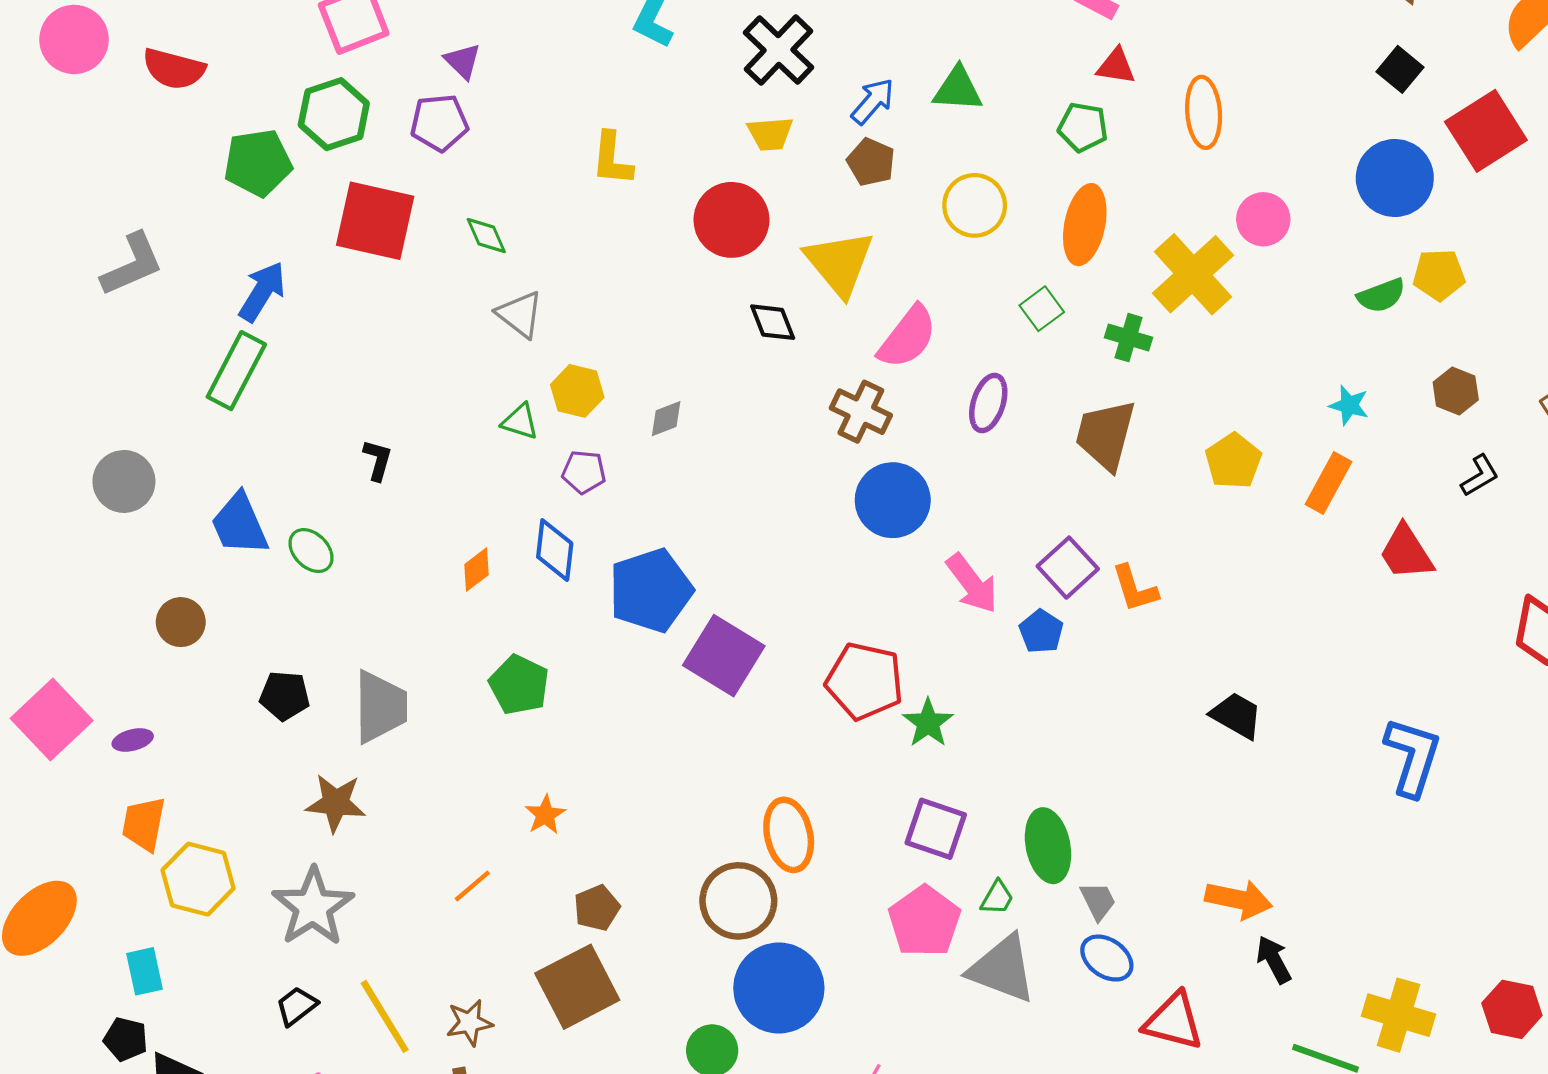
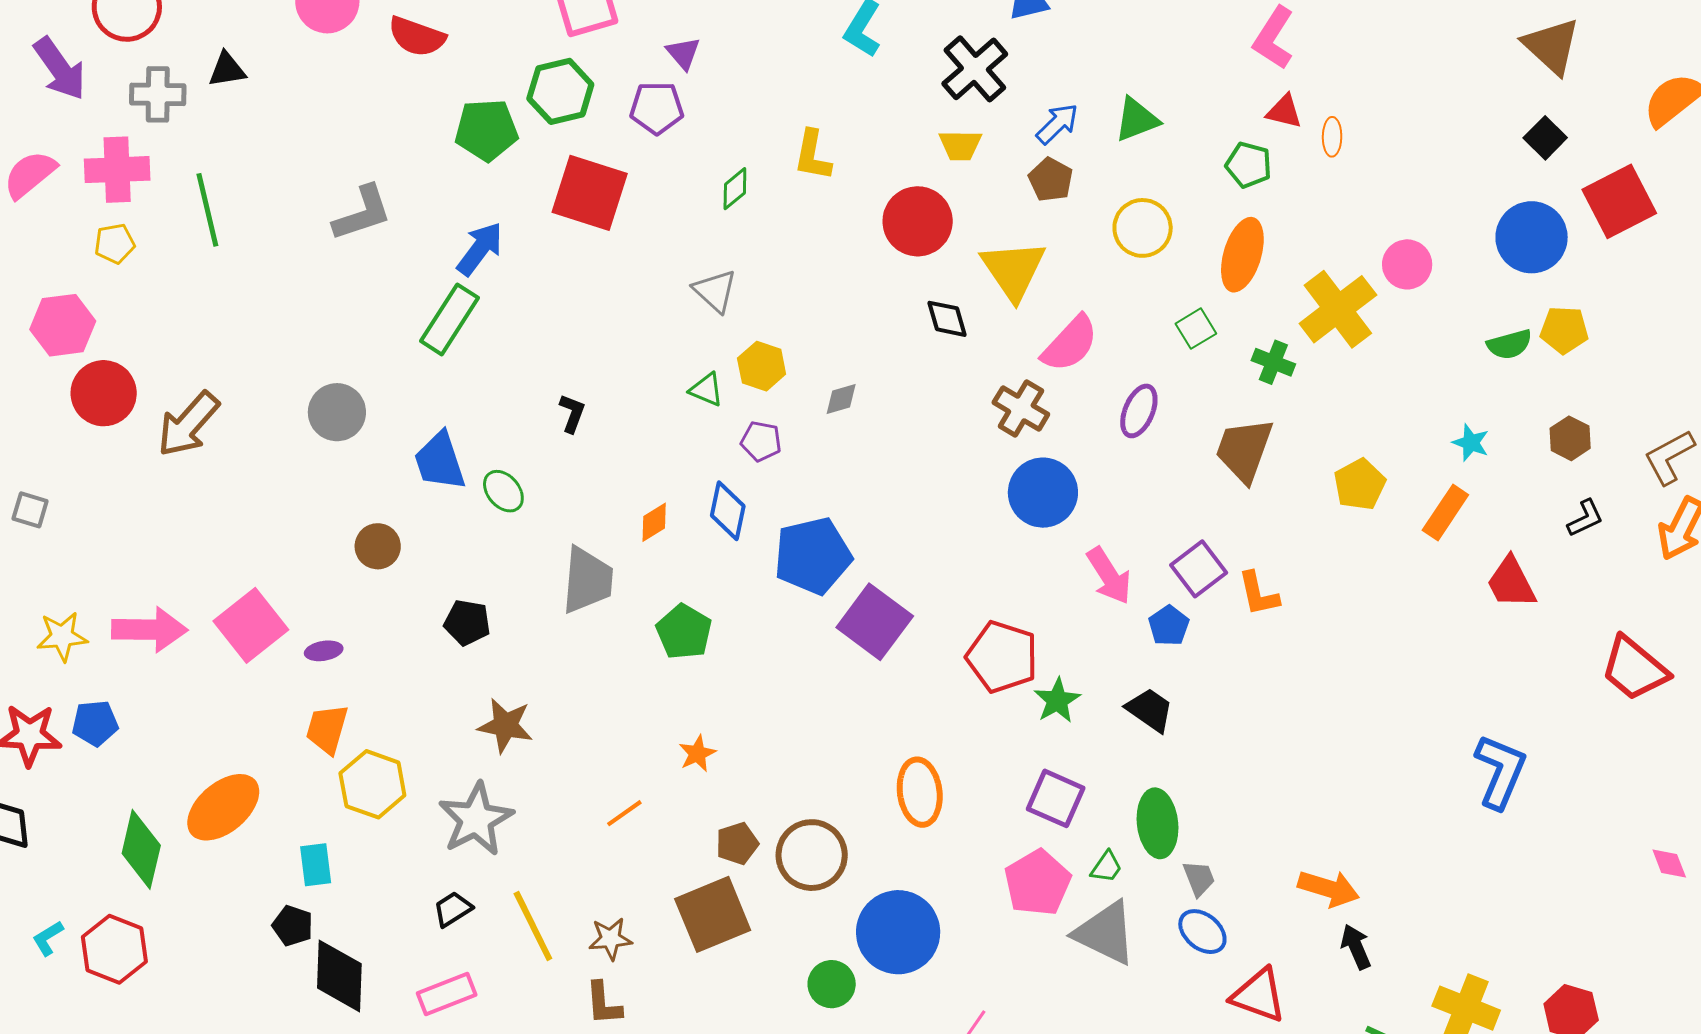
green triangle: (958, 89) -> (1137, 120), turned -30
orange ellipse: (1204, 112) -> (1332, 137), moved, size x0.6
green diamond: (486, 236) -> (735, 189), moved, turned 69
gray trapezoid: (380, 707) -> (587, 580), moved
black trapezoid: (1236, 715) -> (1150, 710), moved
brown circle: (738, 901) -> (812, 855), moved

